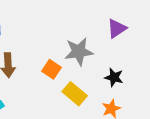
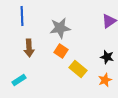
gray star: (79, 52) -> (60, 28), moved

